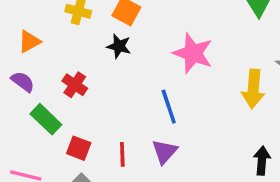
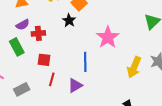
purple semicircle: (23, 82) -> (23, 25), moved, turned 96
red cross: (75, 85) -> (38, 33), turned 32
red square: (79, 148) -> (44, 60), moved, turned -32

